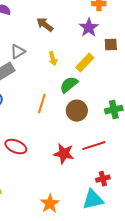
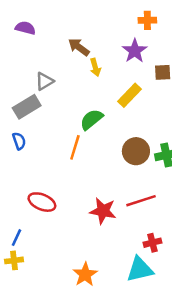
yellow arrow: (53, 59) -> (95, 67), moved
green semicircle: (69, 85) -> (91, 119), moved
brown circle: (77, 111) -> (136, 151), moved

